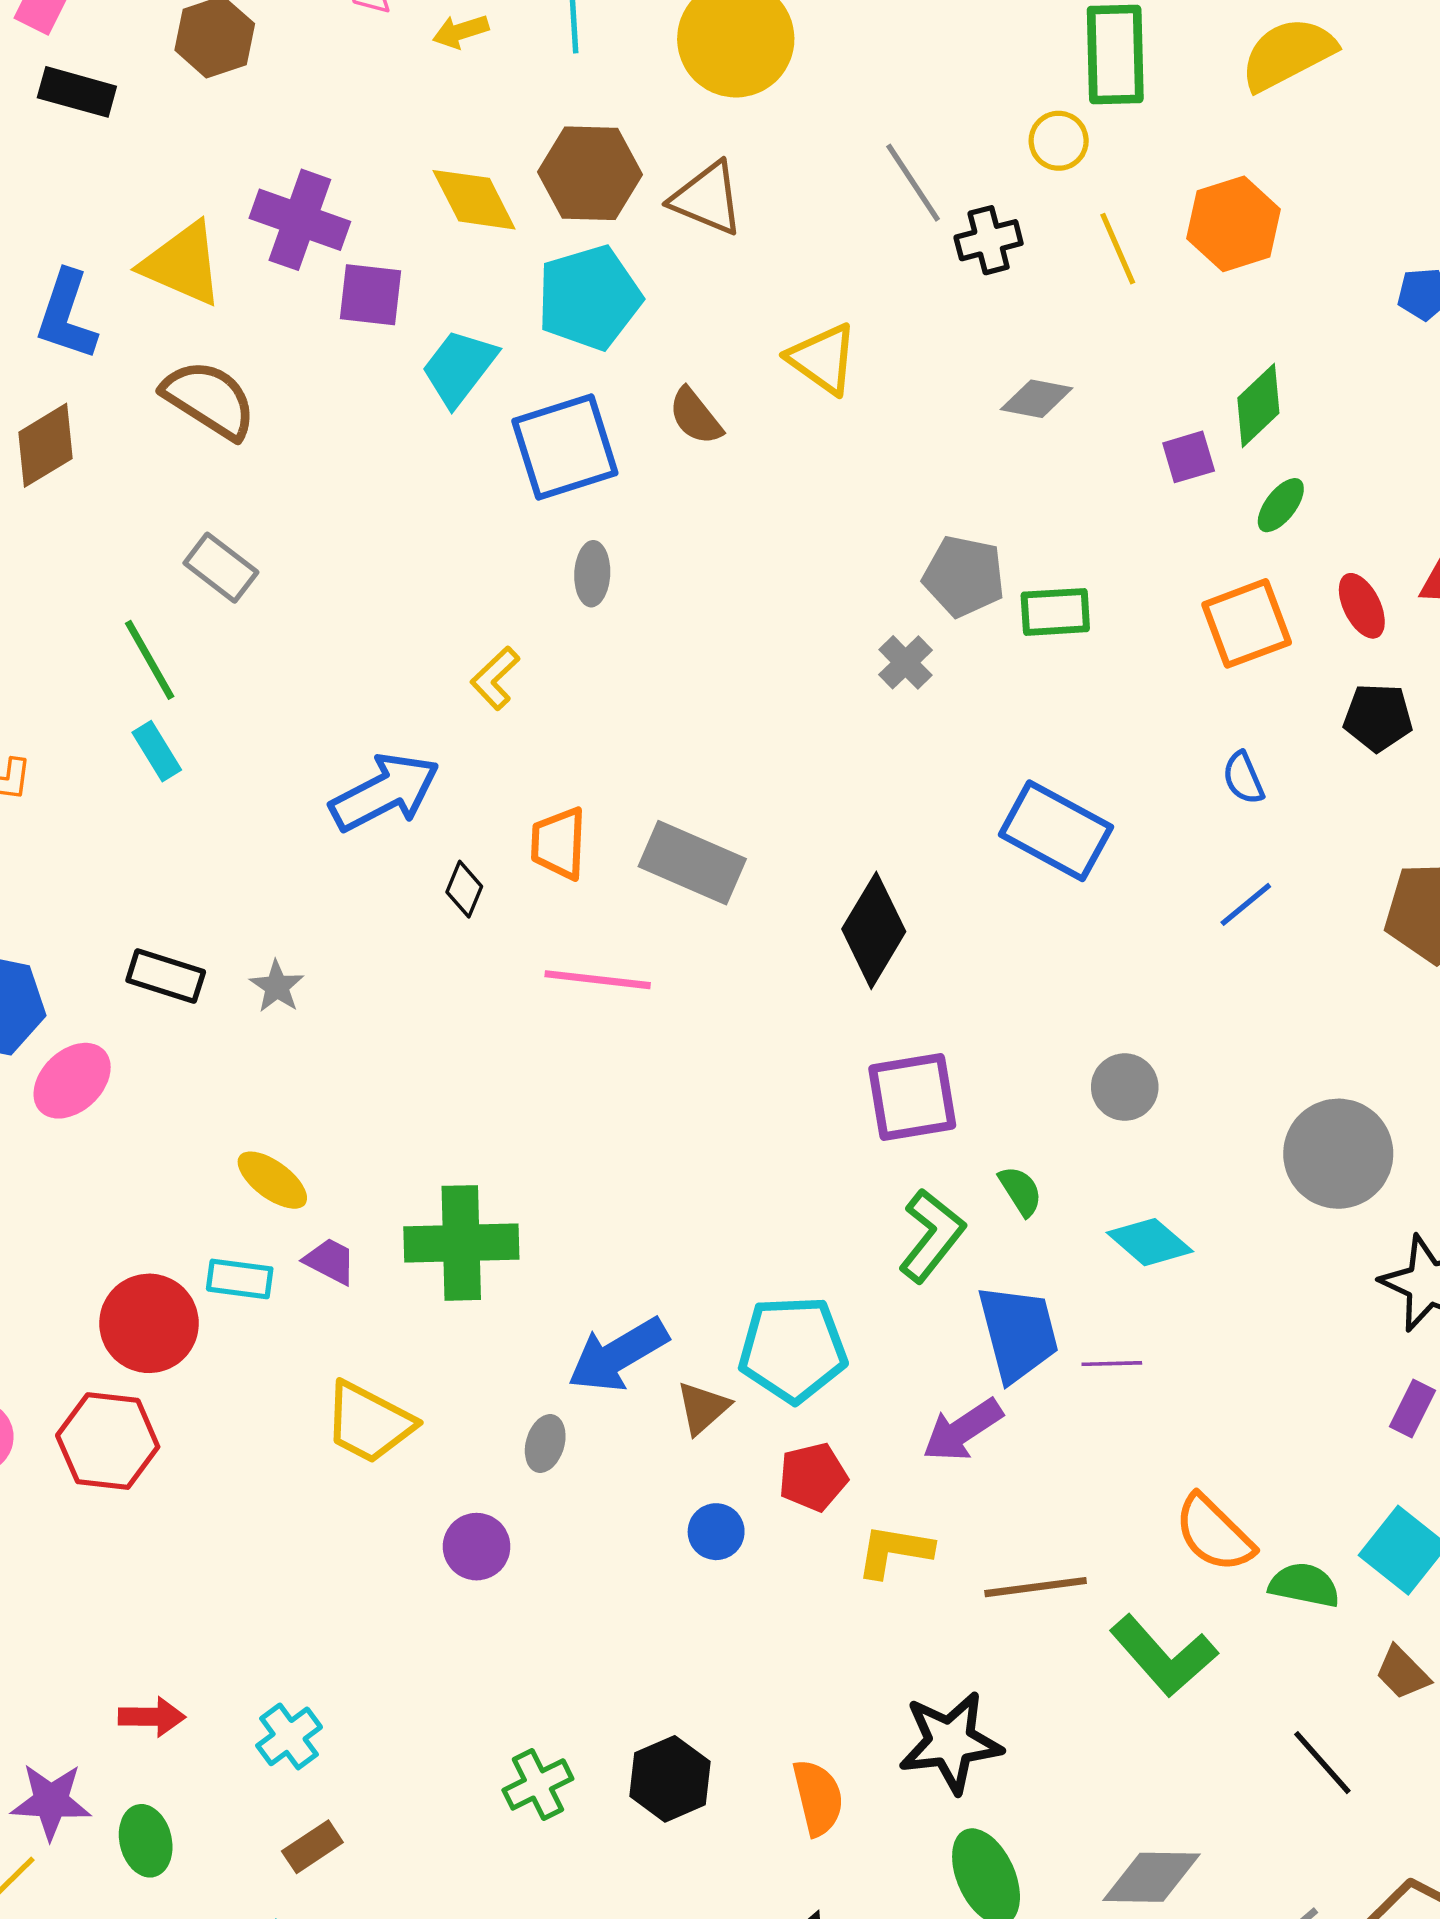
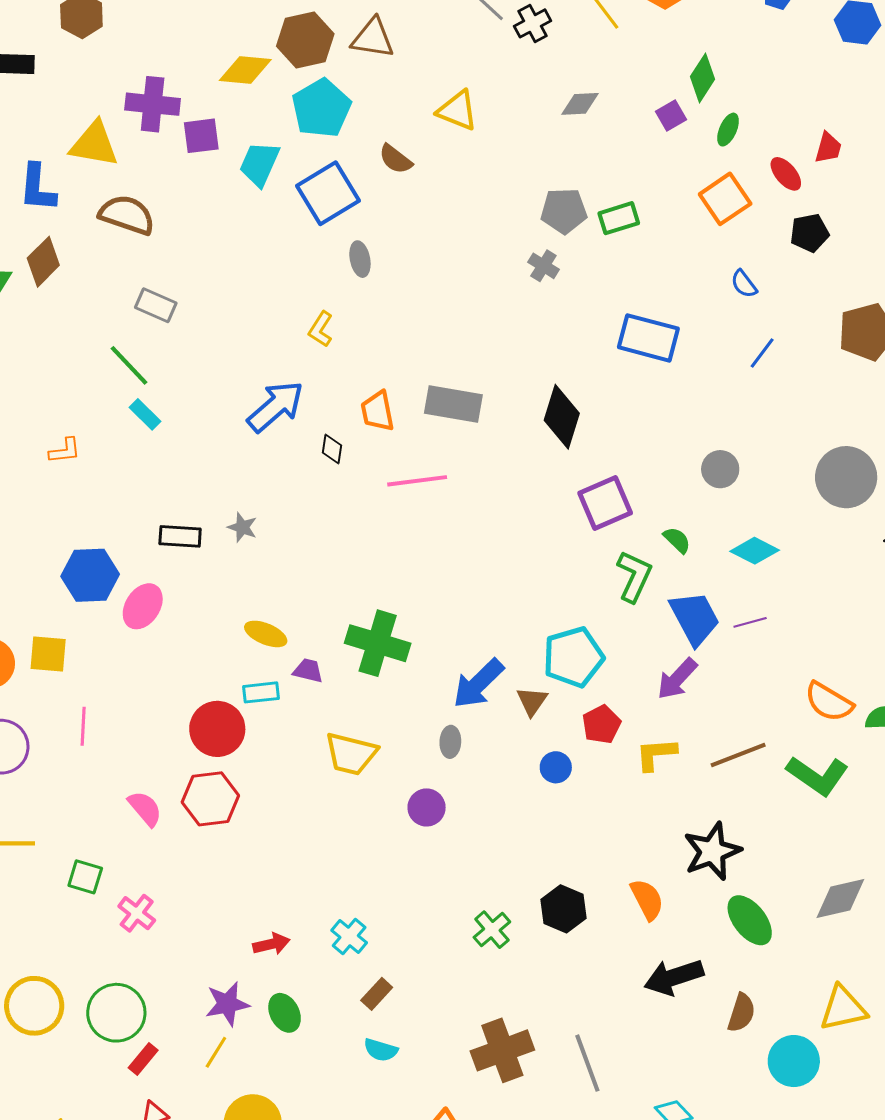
yellow diamond: (474, 200) -> (245, 70), turned -44
green cross: (461, 1243) -> (378, 643), turned 32

